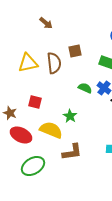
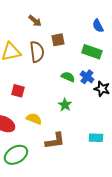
brown arrow: (46, 23) -> (35, 21), moved
green star: (70, 116) -> (65, 105), moved
yellow semicircle: (51, 130) -> (34, 119), size x0.7

